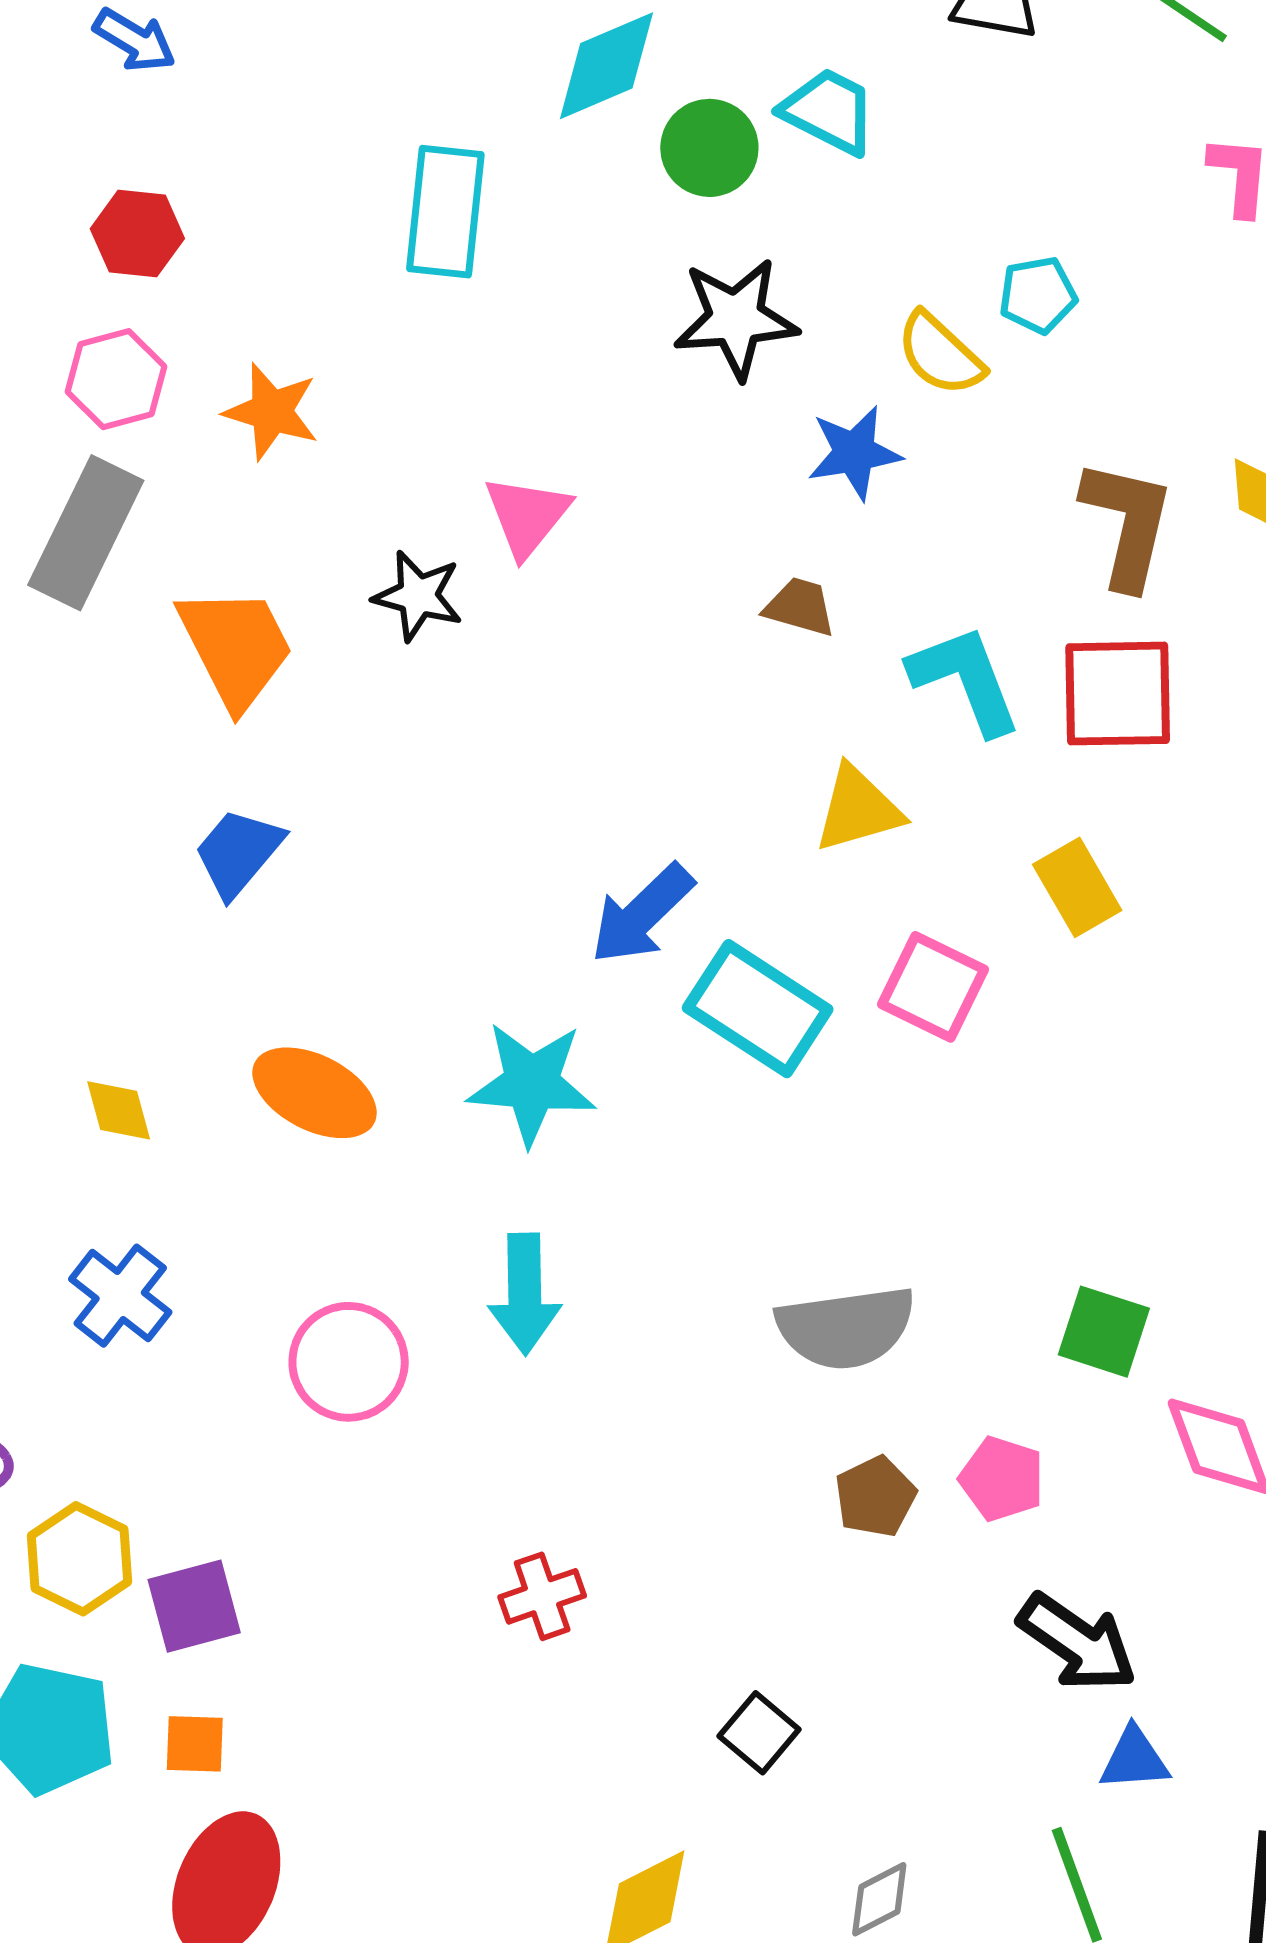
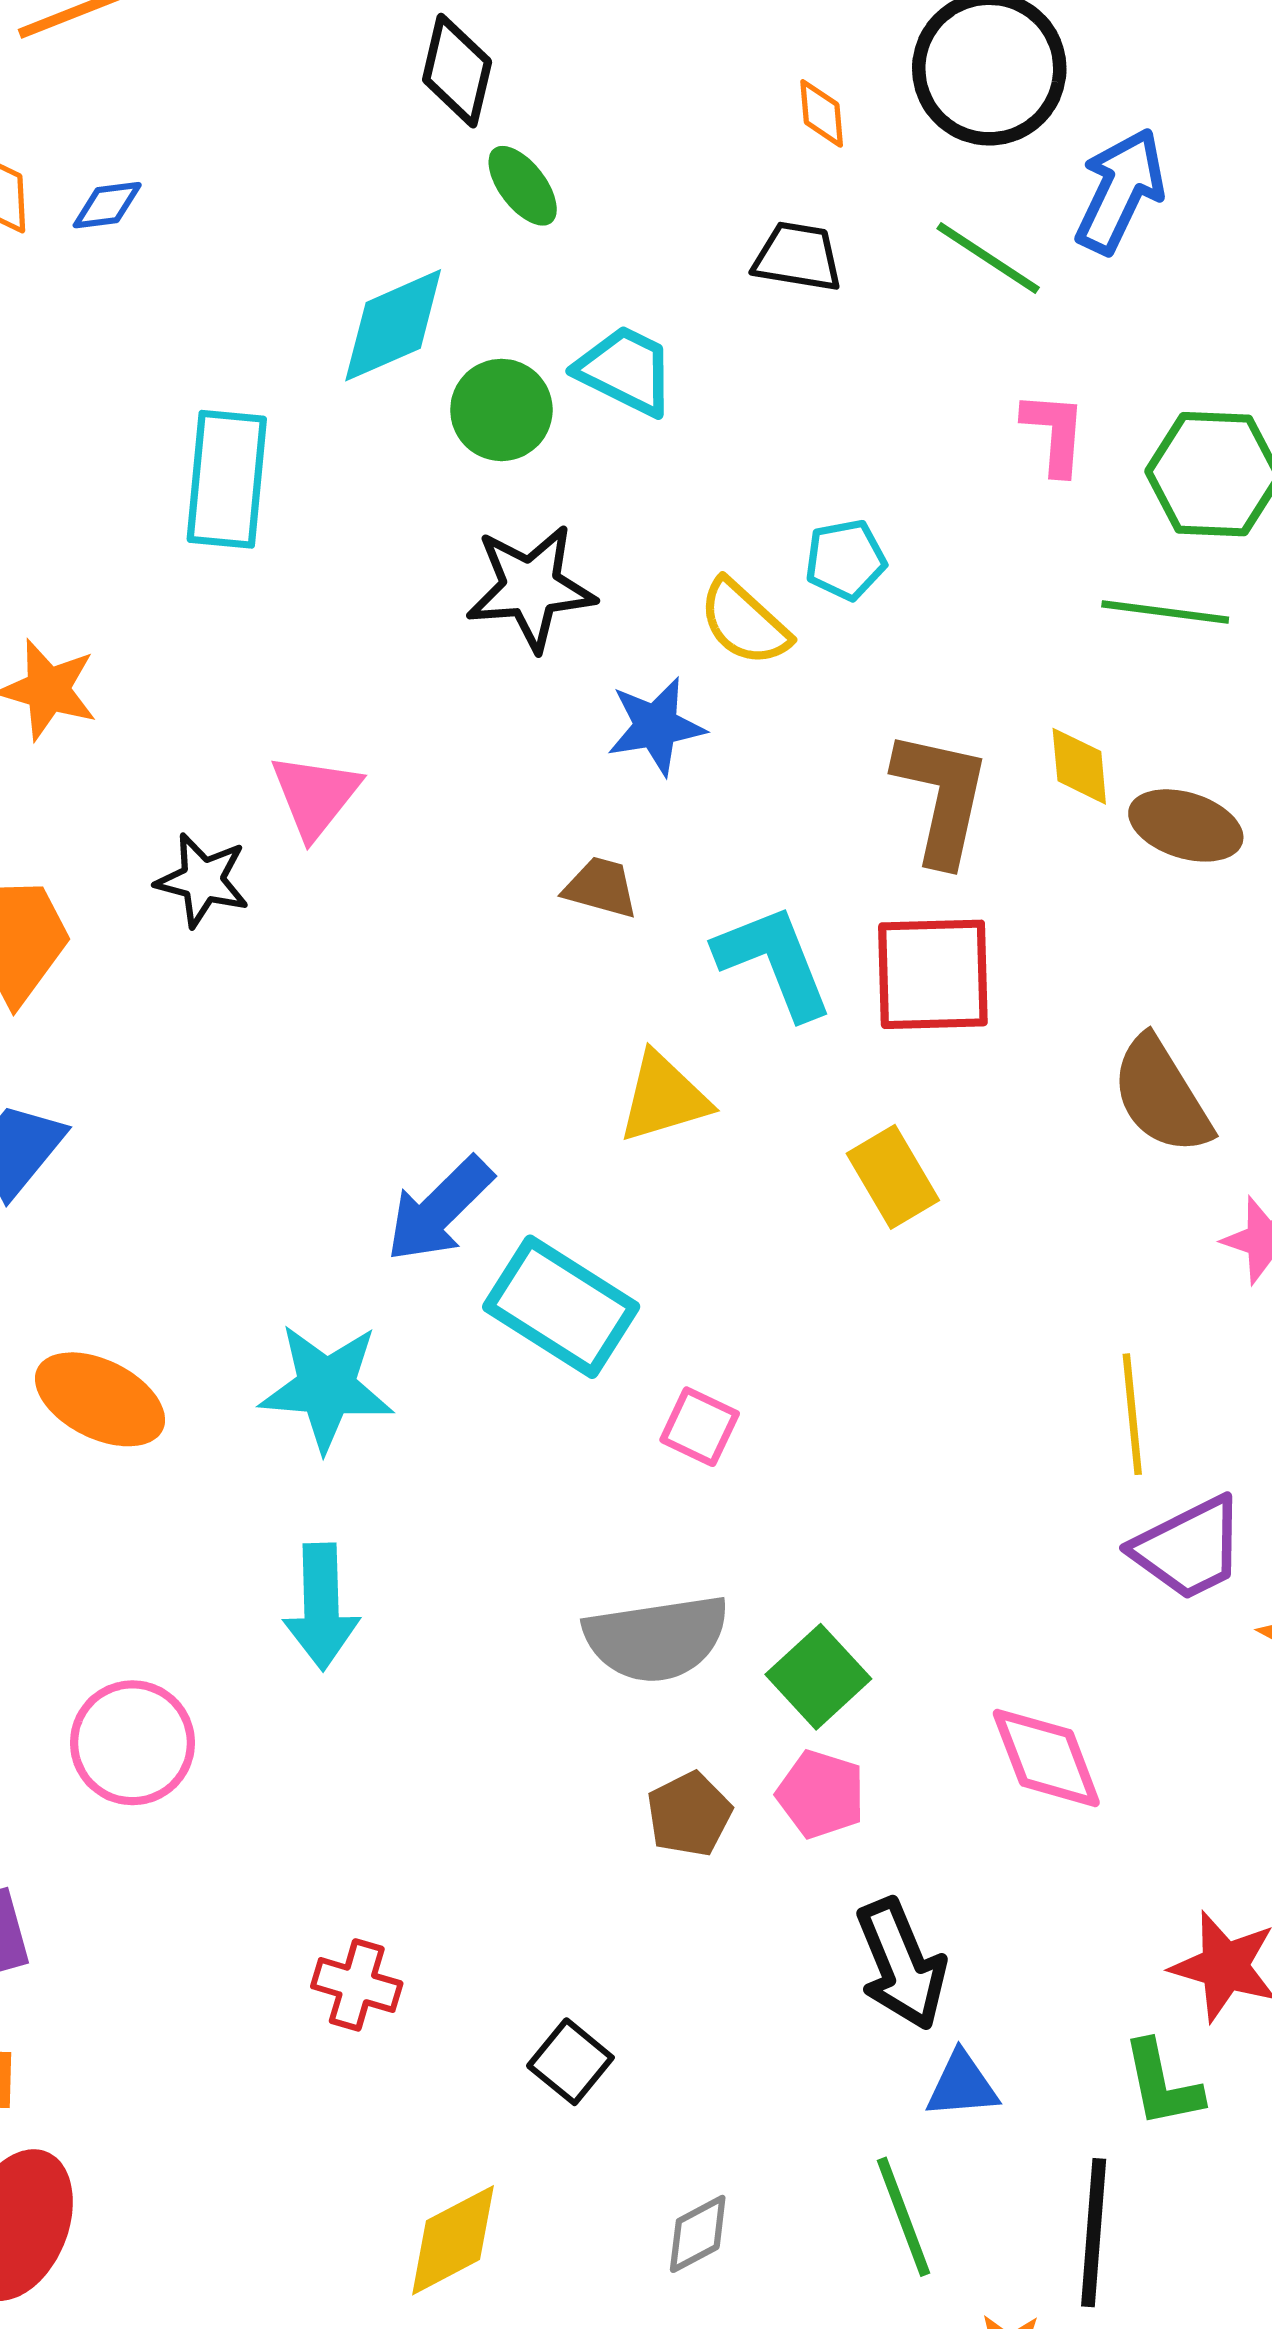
pink square: (933, 987) -> (700, 1427), moved, size x0.7
green square: (1104, 1332) -> (818, 1677), moved, turned 30
pink circle: (349, 1362) -> (132, 1743), moved
red cross: (542, 1596) -> (357, 1985), moved, turned 36
black arrow: (1077, 1643) -> (901, 1964), turned 33

